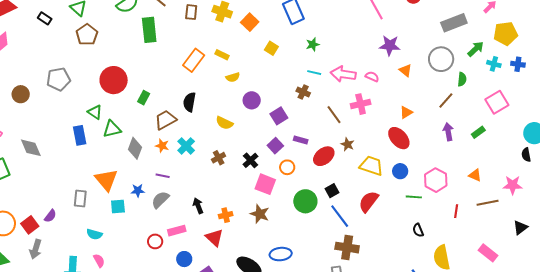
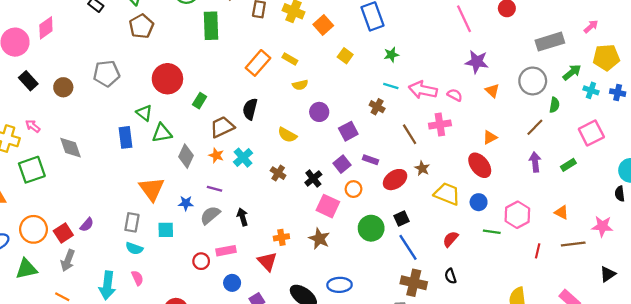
brown cross: (219, 158) -> (278, 173), turned -32
gray rectangle: (80, 198) -> (132, 222), moved
red semicircle: (369, 202) -> (451, 239), moved, size x0.7
cyan square: (118, 206) -> (166, 230), moved
black arrow: (198, 206) -> (242, 217), moved
black semicircle: (418, 230) -> (450, 276), moved

